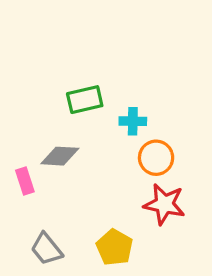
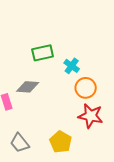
cyan cross: (133, 121) -> (72, 66), turned 35

